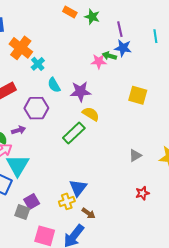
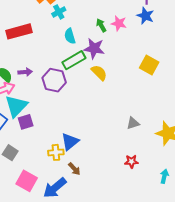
green arrow: (109, 56) -> (101, 25), moved, turned 32
purple hexagon: (36, 108) -> (54, 80), moved
green rectangle: (74, 133) -> (74, 60), moved
purple square: (32, 202) -> (26, 122), moved

